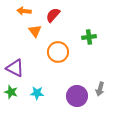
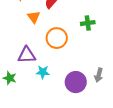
purple triangle: (15, 68) -> (27, 55), moved, turned -30
cyan star: (37, 93) -> (43, 72), moved

